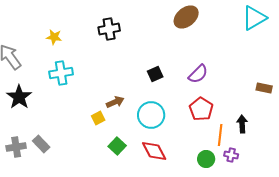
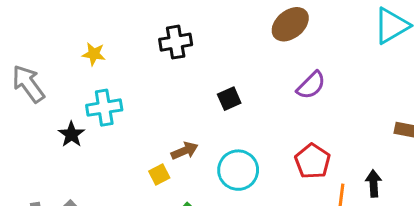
black square: (155, 74) -> (229, 99), moved
purple semicircle: (198, 74) -> (311, 85), moved
black star: (19, 97) -> (71, 134), moved, size x0.7

